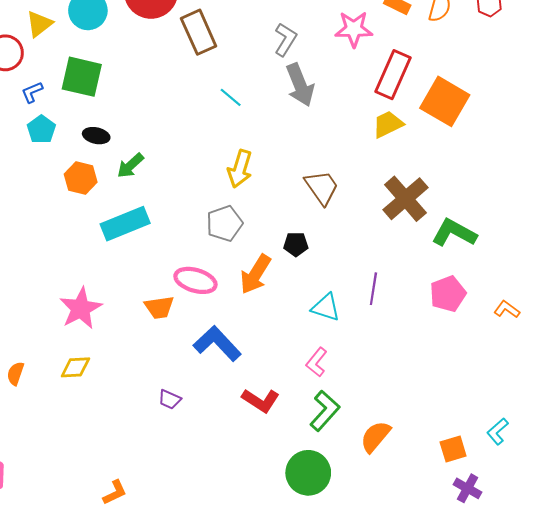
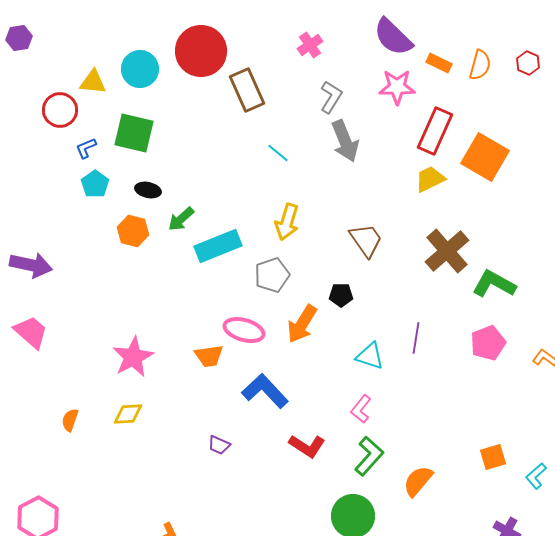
yellow triangle: (39, 24) -> (93, 82), turned 44
cyan rectangle: (125, 224) -> (218, 246), moved
orange square: (453, 449) -> (493, 457), moved

